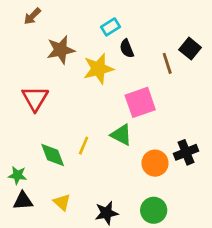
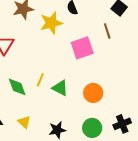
brown line: (167, 63) -> (107, 31), moved
green triangle: (121, 135) -> (60, 88), moved
black cross: (186, 152) -> (122, 124), moved

